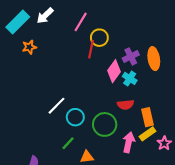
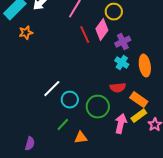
yellow circle: (99, 38) -> (114, 12), moved
red line: (91, 49) -> (85, 35), turned -36
orange ellipse: (154, 59) -> (145, 66), moved
pink diamond: (114, 71) -> (102, 30), moved
orange rectangle: (147, 117) -> (139, 100), turned -42

